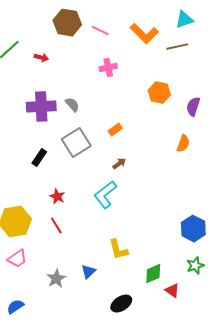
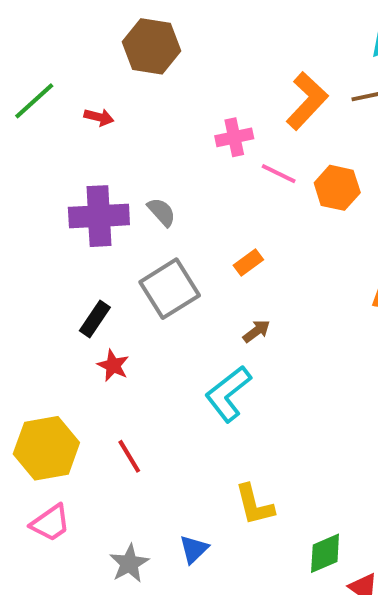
pink line: (100, 31) -> (279, 174), moved
orange L-shape: (144, 34) -> (307, 101), moved, turned -92
red star: (57, 197) -> (113, 365), moved

